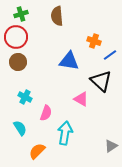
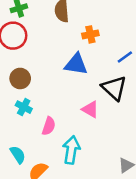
orange cross: (94, 41) -> (90, 34), moved, turned -32
brown circle: (18, 62) -> (20, 78), moved
cyan semicircle: (20, 128) -> (18, 155), moved

